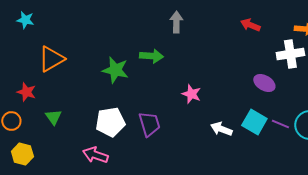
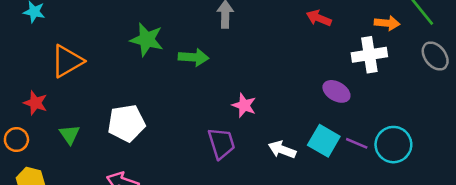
green star: (115, 70) -> (147, 40), moved
white pentagon: (110, 122) -> (126, 123), moved
purple trapezoid: (149, 124) -> (221, 143), moved

